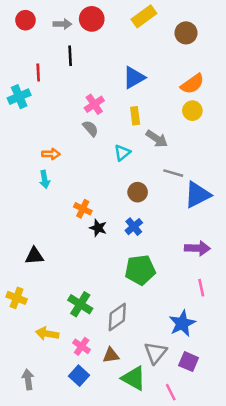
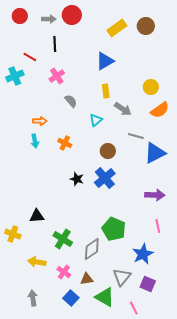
yellow rectangle: (144, 16) -> (117, 28), moved
red line: (38, 72) -> (30, 57), turned -56
orange semicircle: (192, 84) -> (160, 110), moved
pink cross: (94, 104) -> (57, 76), moved
orange cross: (83, 209) -> (65, 143), moved
blue cross: (134, 227) -> (105, 178), size x1.5
black triangle: (34, 256) -> (37, 216), moved
green pentagon: (140, 270) -> (114, 229), moved, turned 30
blue square: (79, 376) -> (71, 298), moved
gray arrow: (28, 379) -> (33, 298), moved

